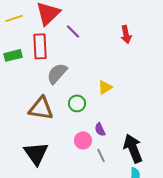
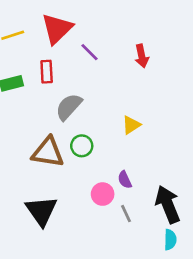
red arrow: (126, 34) -> (142, 56), moved
red rectangle: (40, 46) -> (47, 72), size x0.7
green circle: (77, 103) -> (82, 146), moved

